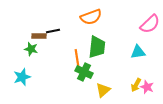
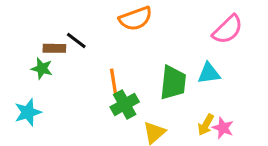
black line: (53, 31) -> (76, 40), turned 48
green trapezoid: (97, 47) -> (173, 83), moved
green cross: (84, 72) -> (125, 104), turned 36

